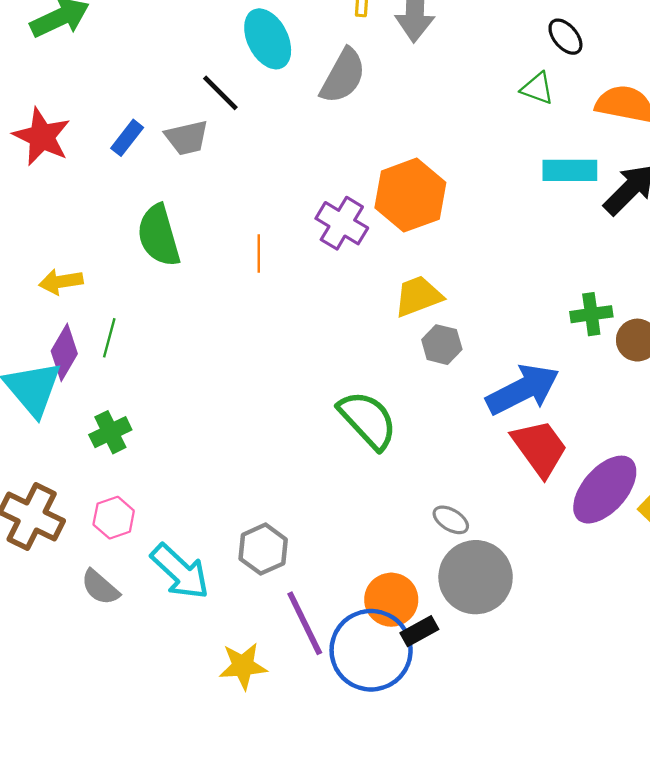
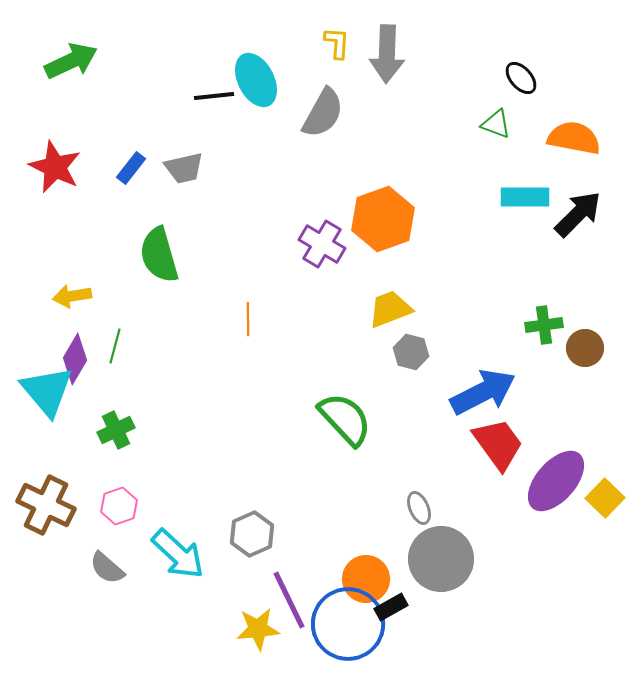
black line: (220, 93) -> (214, 96), moved, turned -51
orange line: (259, 254) -> (248, 319), moved
gray ellipse: (451, 520) -> (419, 508), turned 36
yellow star: (243, 666) -> (258, 629), moved

